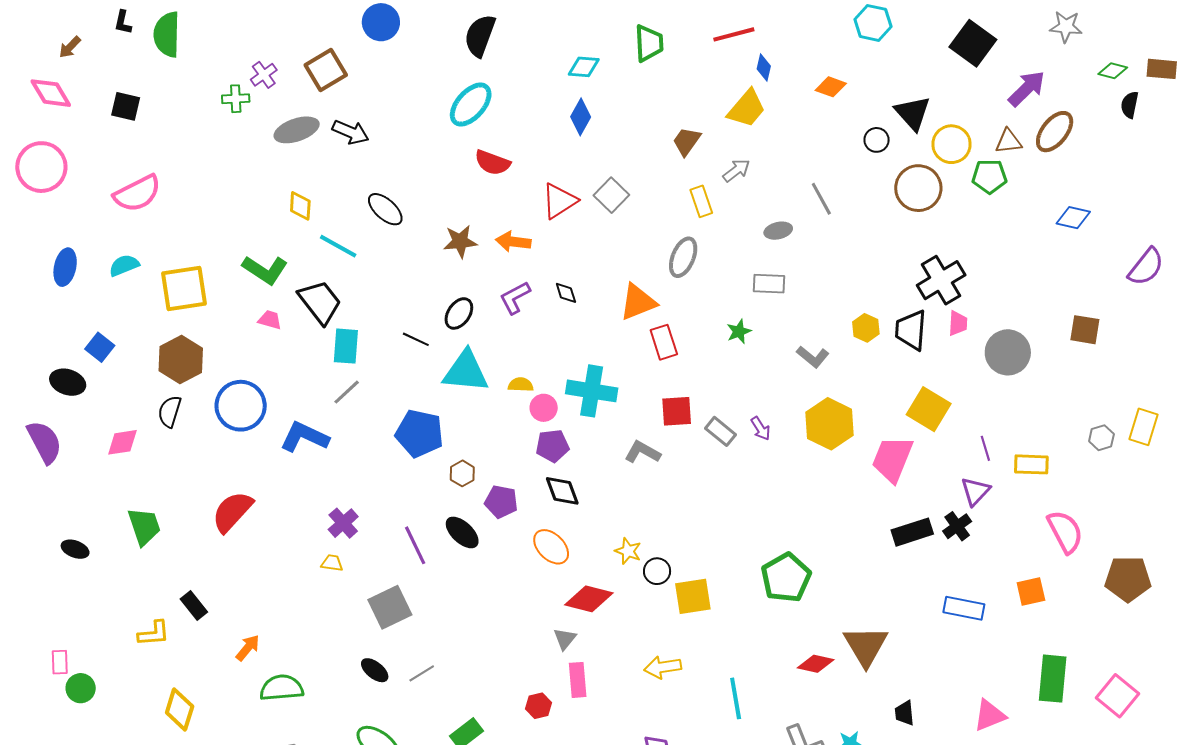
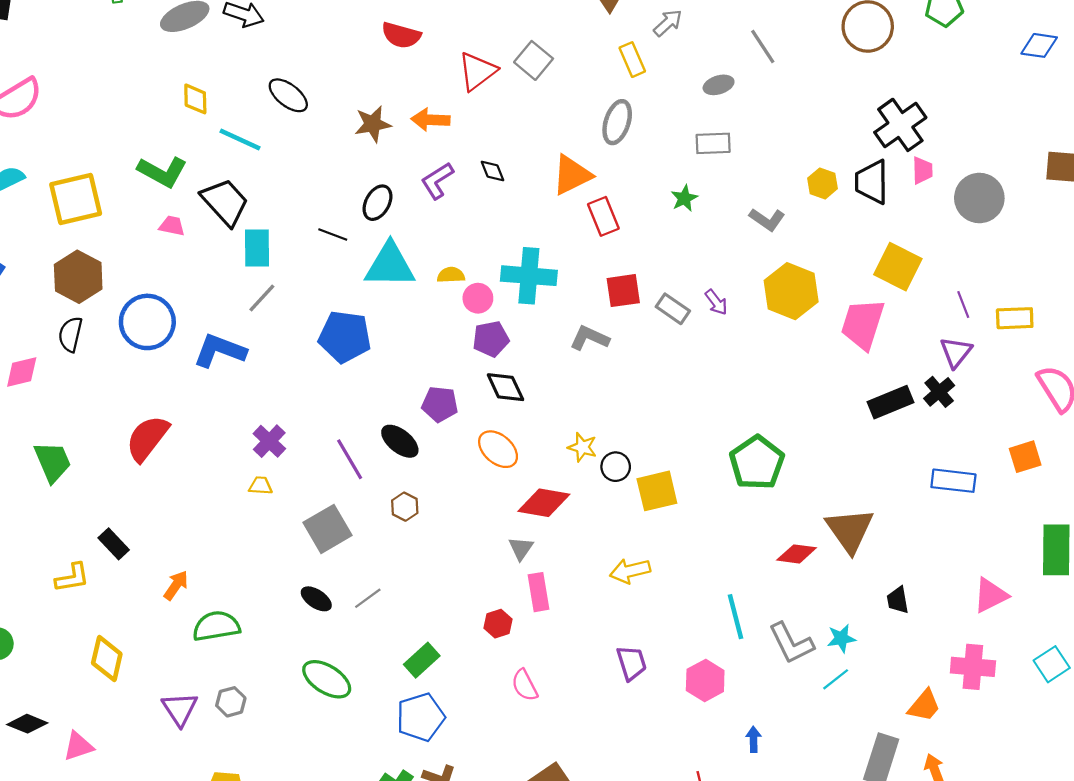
brown hexagon: (462, 473) -> (405, 507), moved
cyan line: (736, 698) -> (736, 617), moved

